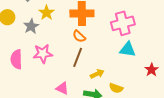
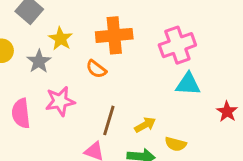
orange semicircle: (79, 36) -> (96, 69), moved
brown line: (78, 57) -> (109, 120), moved

